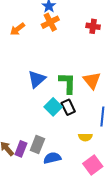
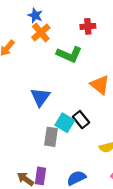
green L-shape: (67, 83) -> (69, 54), moved, turned 125
gray rectangle: (37, 145) -> (51, 137), moved

